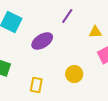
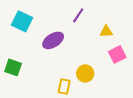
yellow rectangle: (36, 85) -> (64, 87), moved

